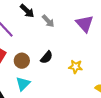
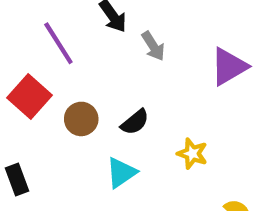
purple triangle: (85, 24) -> (229, 66), turned 30
cyan triangle: (23, 84) -> (121, 173), moved

